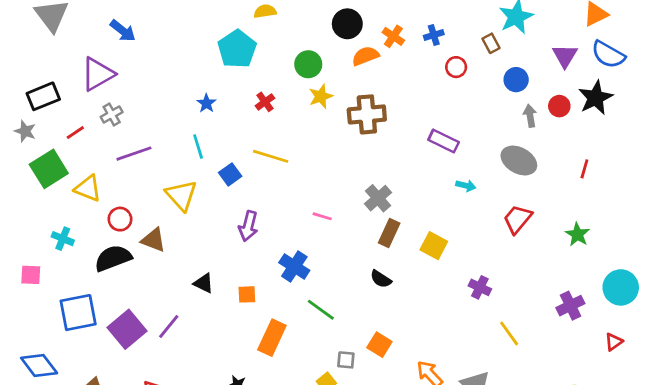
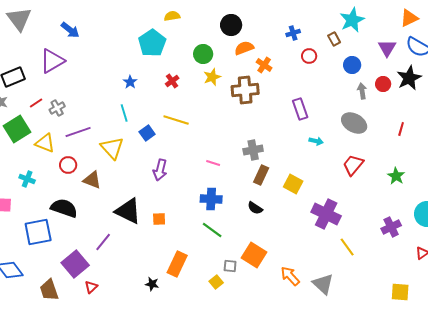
orange cross: (393, 36) -> (264, 65), moved
gray cross: (112, 114) -> (57, 108), moved
purple rectangle: (444, 141) -> (300, 109), turned 45
purple line: (134, 154) -> (78, 132), moved
gray cross: (378, 198) -> (253, 150), turned 30
black semicircle: (113, 258) -> (64, 208), moved, turned 40
blue cross: (294, 267) -> (211, 199), moved, turned -30
black triangle: (204, 283) -> (128, 211), size x1.8
purple cross: (480, 287) -> (326, 214), size x1.8
purple square: (127, 329) -> (75, 264), moved
orange rectangle: (272, 338) -> (177, 264), moved
orange square: (379, 345) -> (254, 255), size x1.4

